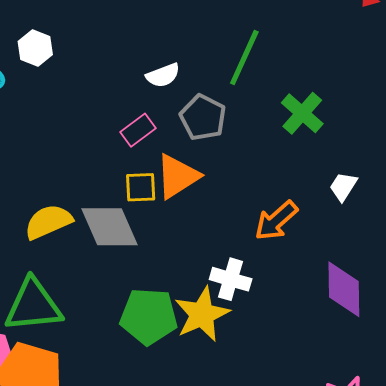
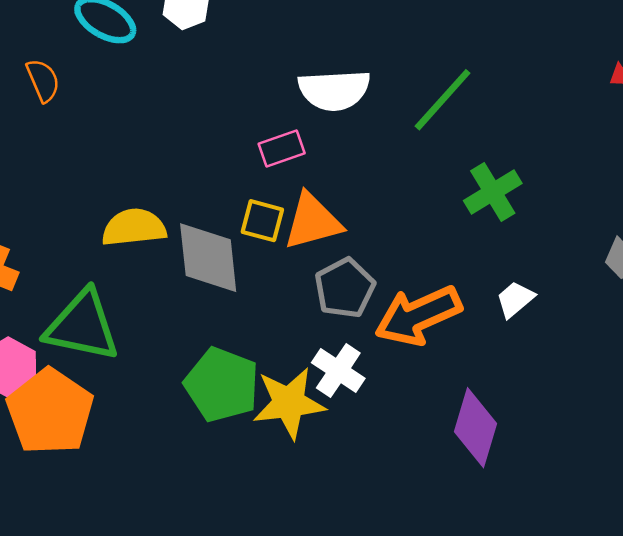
white semicircle: (163, 75) -> (334, 90), size x1.6
gray pentagon: (203, 117) -> (345, 288), moved
orange arrow: (276, 221) -> (418, 316), size x1.4

